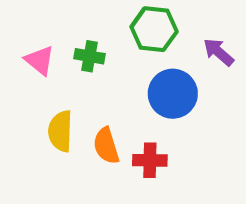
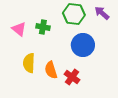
purple arrow: (219, 52) -> (102, 13), moved
red cross: (150, 160) -> (72, 77), turned 35

